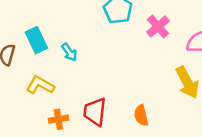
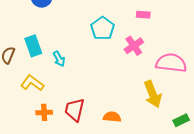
orange semicircle: (141, 115) -> (112, 117), turned 102

